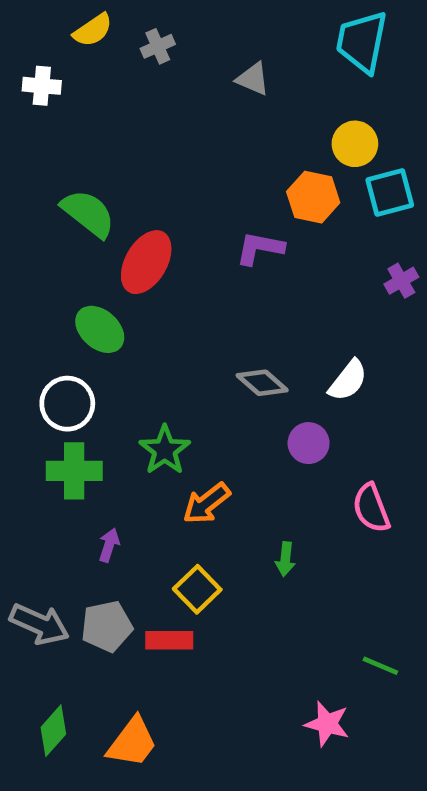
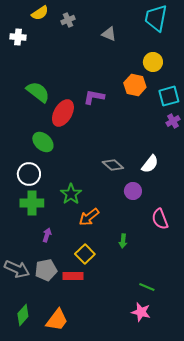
cyan square: (390, 193) -> (169, 96), moved
purple L-shape: (260, 248) -> (94, 97), moved
green line: (380, 666) -> (147, 287), moved

